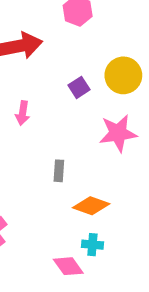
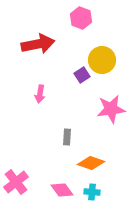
yellow circle: (123, 75) -> (102, 60), moved
pink diamond: (68, 266) -> (62, 190), moved

